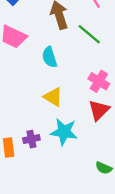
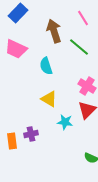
cyan star: (64, 132) -> (65, 122), moved, size x0.7

